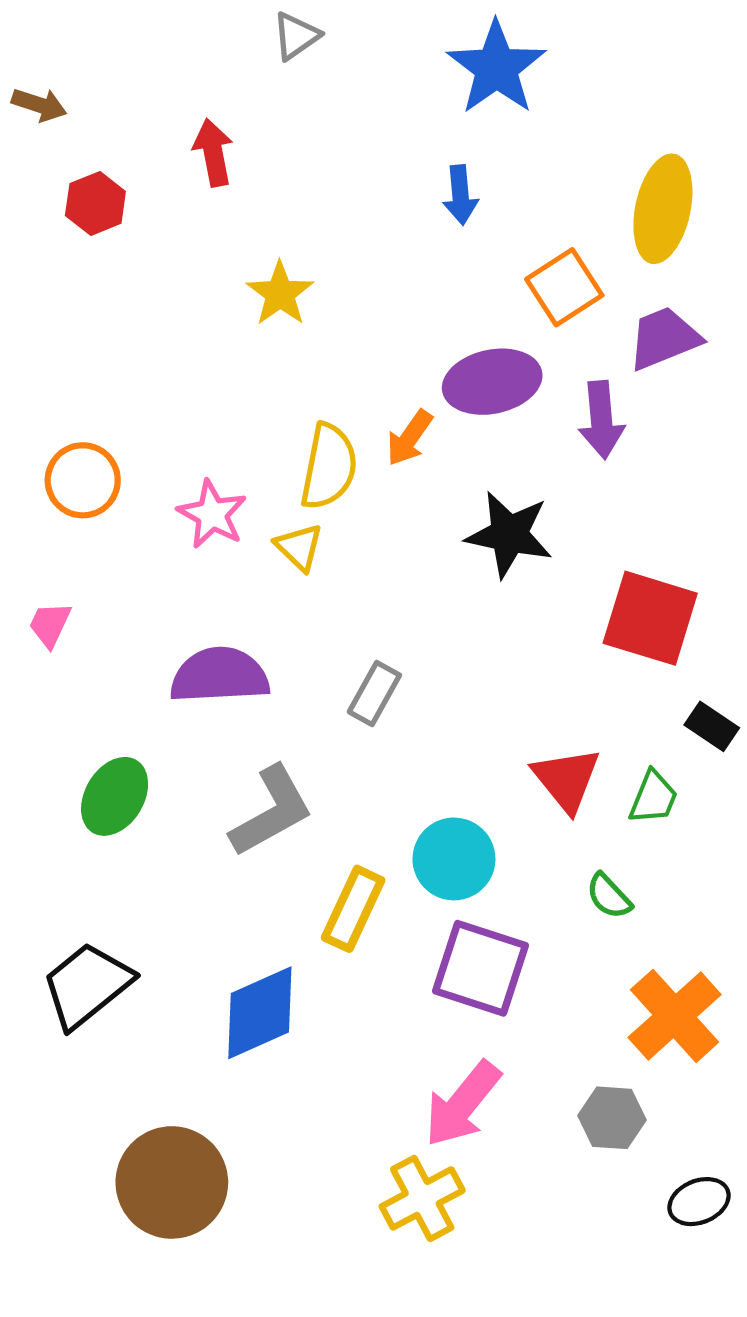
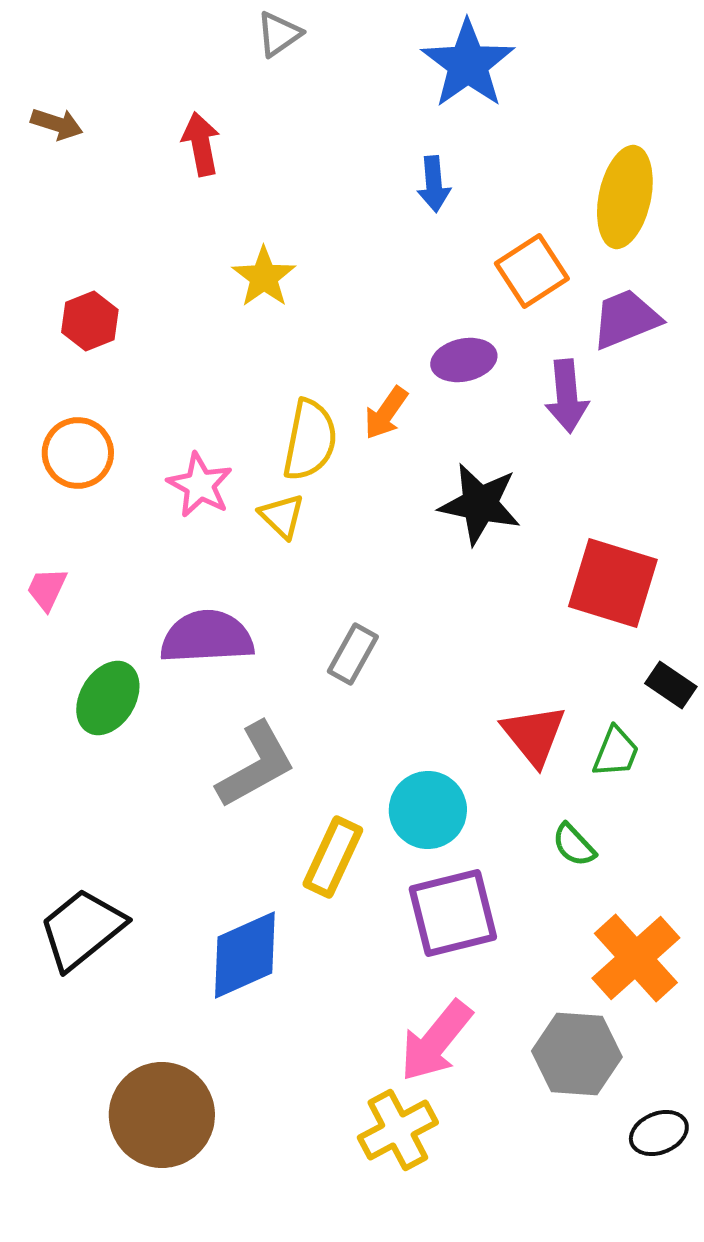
brown arrow: (39, 105) -> (57, 124), moved
red hexagon: (95, 203) -> (90, 321), moved
purple ellipse: (492, 382) -> (464, 360), size x0.7
green ellipse: (115, 796) -> (108, 698), moved
purple square: (480, 968) -> (453, 913), turned -32
gray hexagon: (612, 1118) -> (577, 1054), size x1.4

